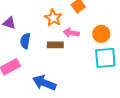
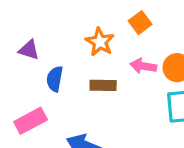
pink arrow: (71, 33) -> (143, 66), moved

